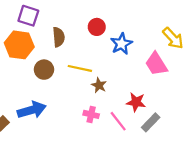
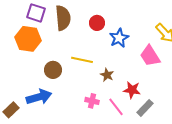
brown semicircle: (59, 37) -> (63, 18), moved, size x1.4
brown circle: (44, 70) -> (53, 70), moved
brown star: (99, 85) -> (107, 75), moved

